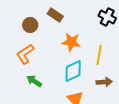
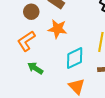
orange star: (71, 42) -> (57, 29), moved

